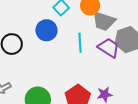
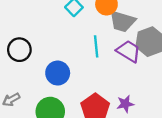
blue circle: (46, 30) -> (58, 73), moved

